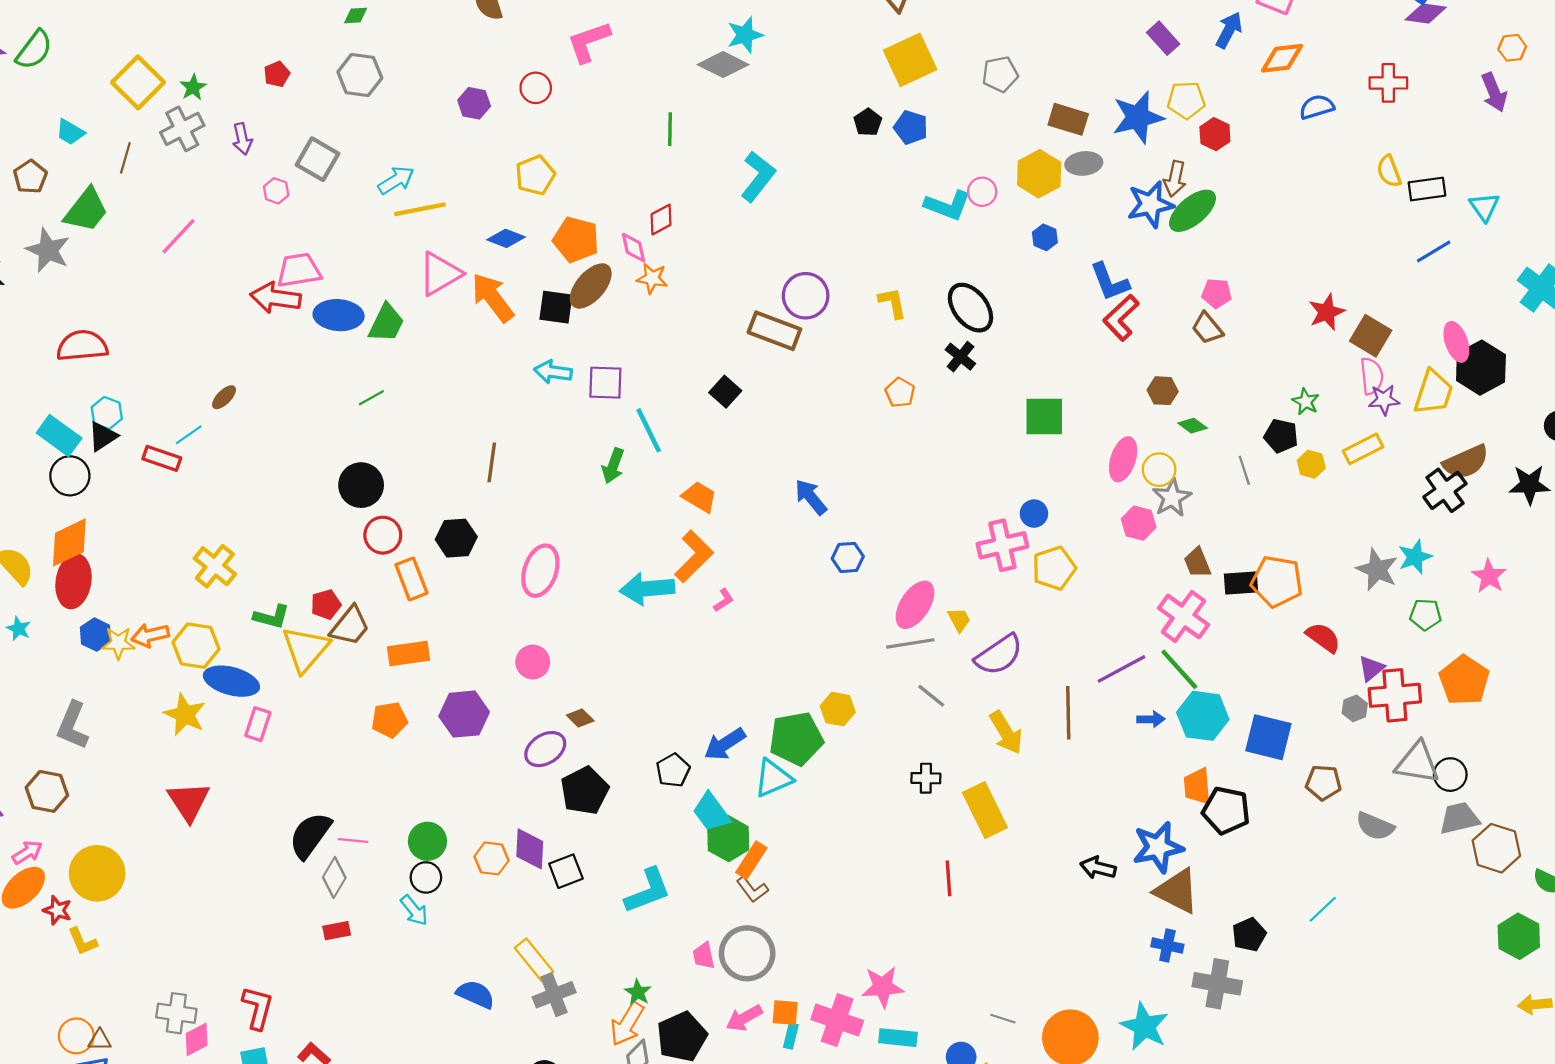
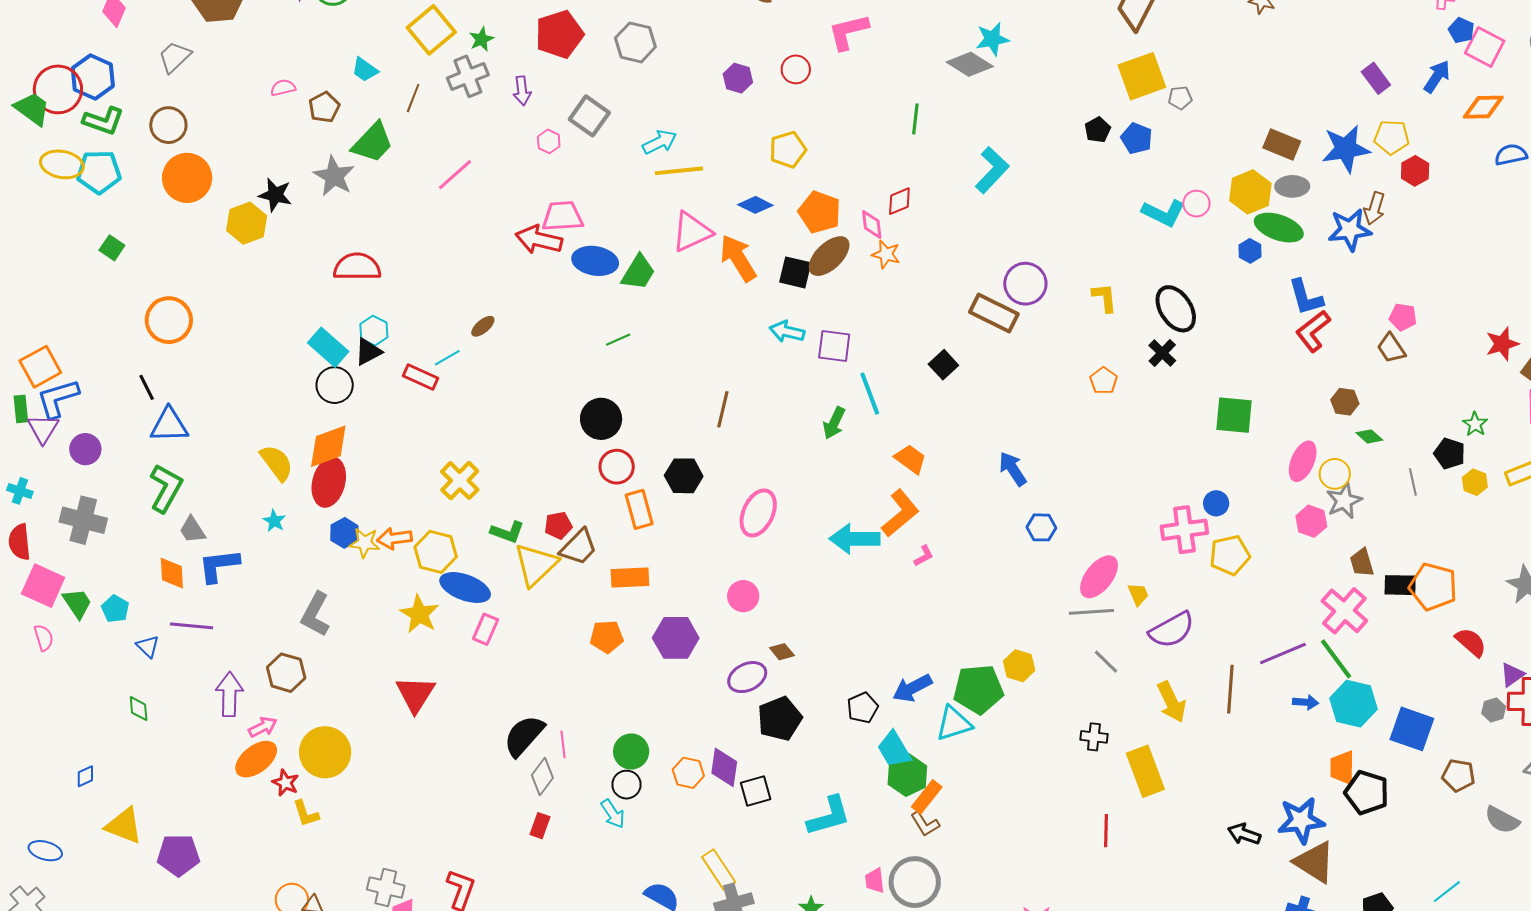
red pentagon: (277, 74) -> (559, 34), size x2.0
gray pentagon: (1000, 74) -> (1180, 98), moved, size x0.7
green ellipse: (1193, 211) -> (1279, 228), moved, turned 54
pink line: (353, 840) -> (563, 744), turned 72
red rectangle: (337, 931) -> (540, 826), turned -65

